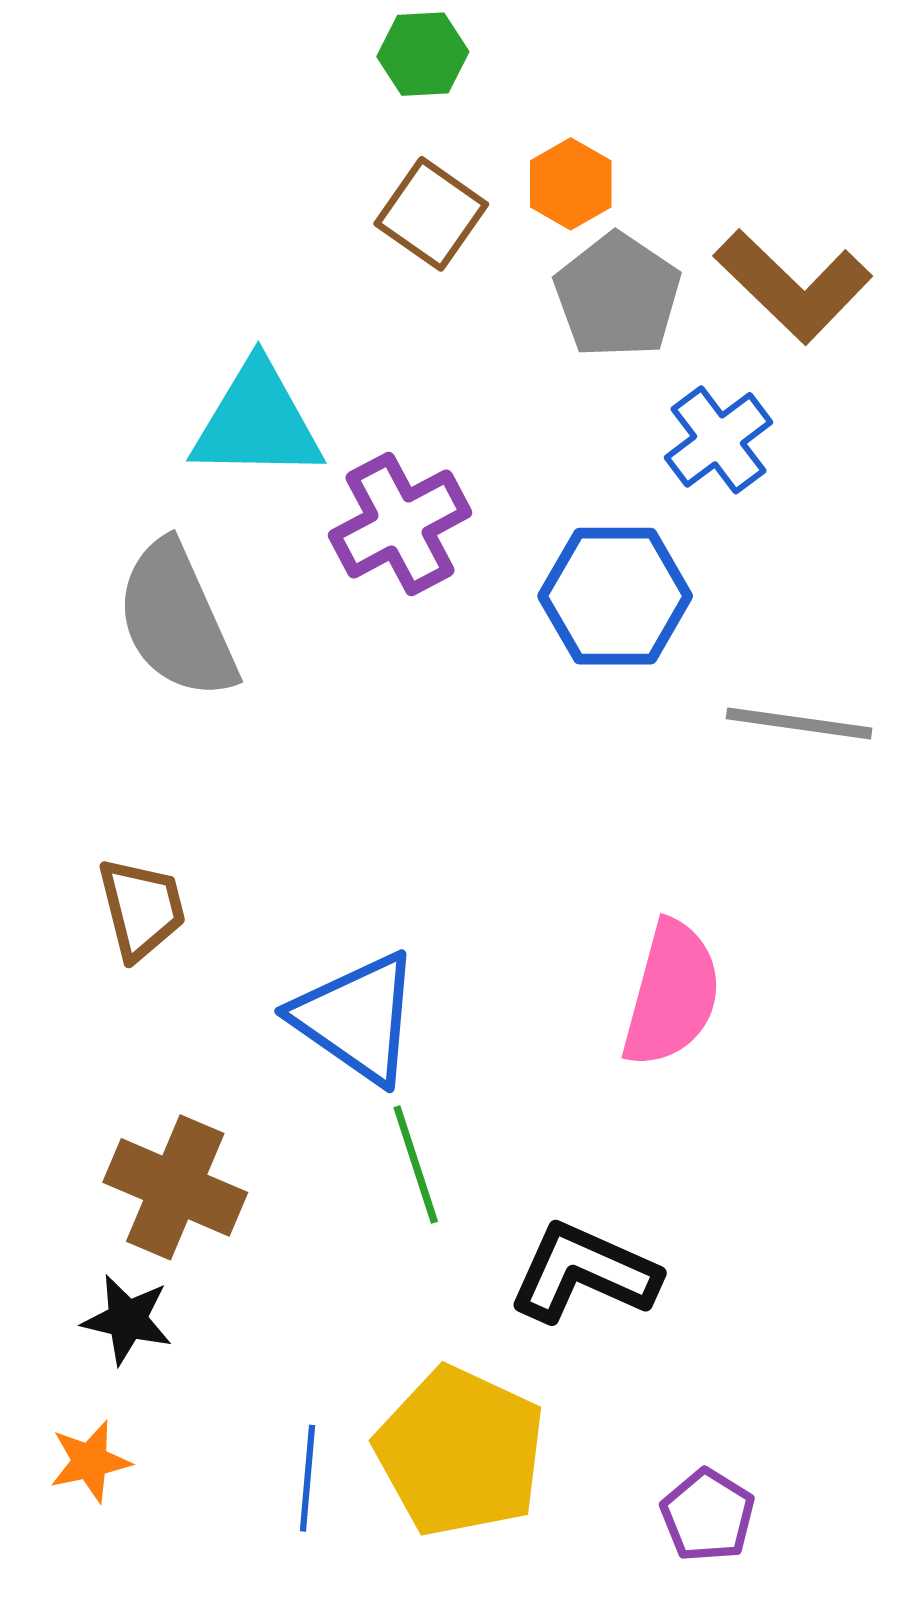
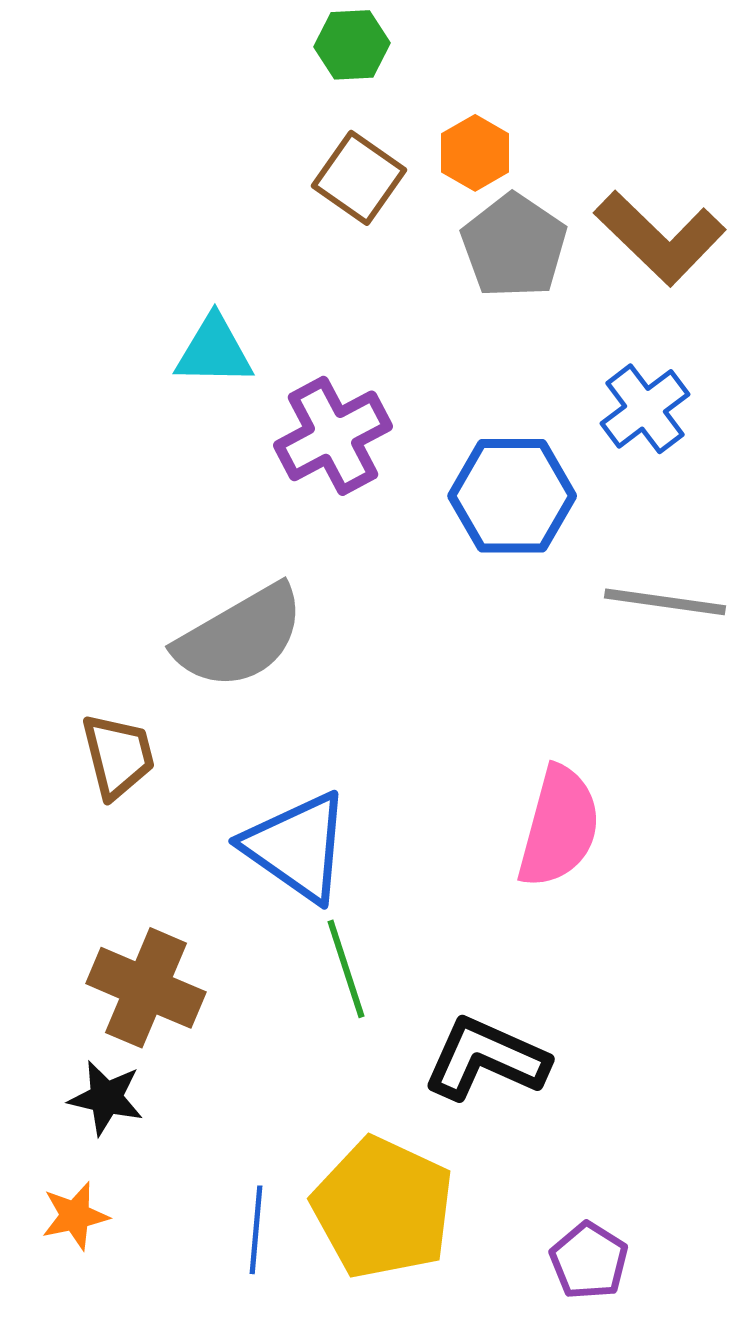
cyan triangle: (257, 422) -> (214, 351), size x0.7
blue cross: (719, 440) -> (645, 409), moved
gray semicircle: (176, 620) -> (240, 637), moved, turned -96

